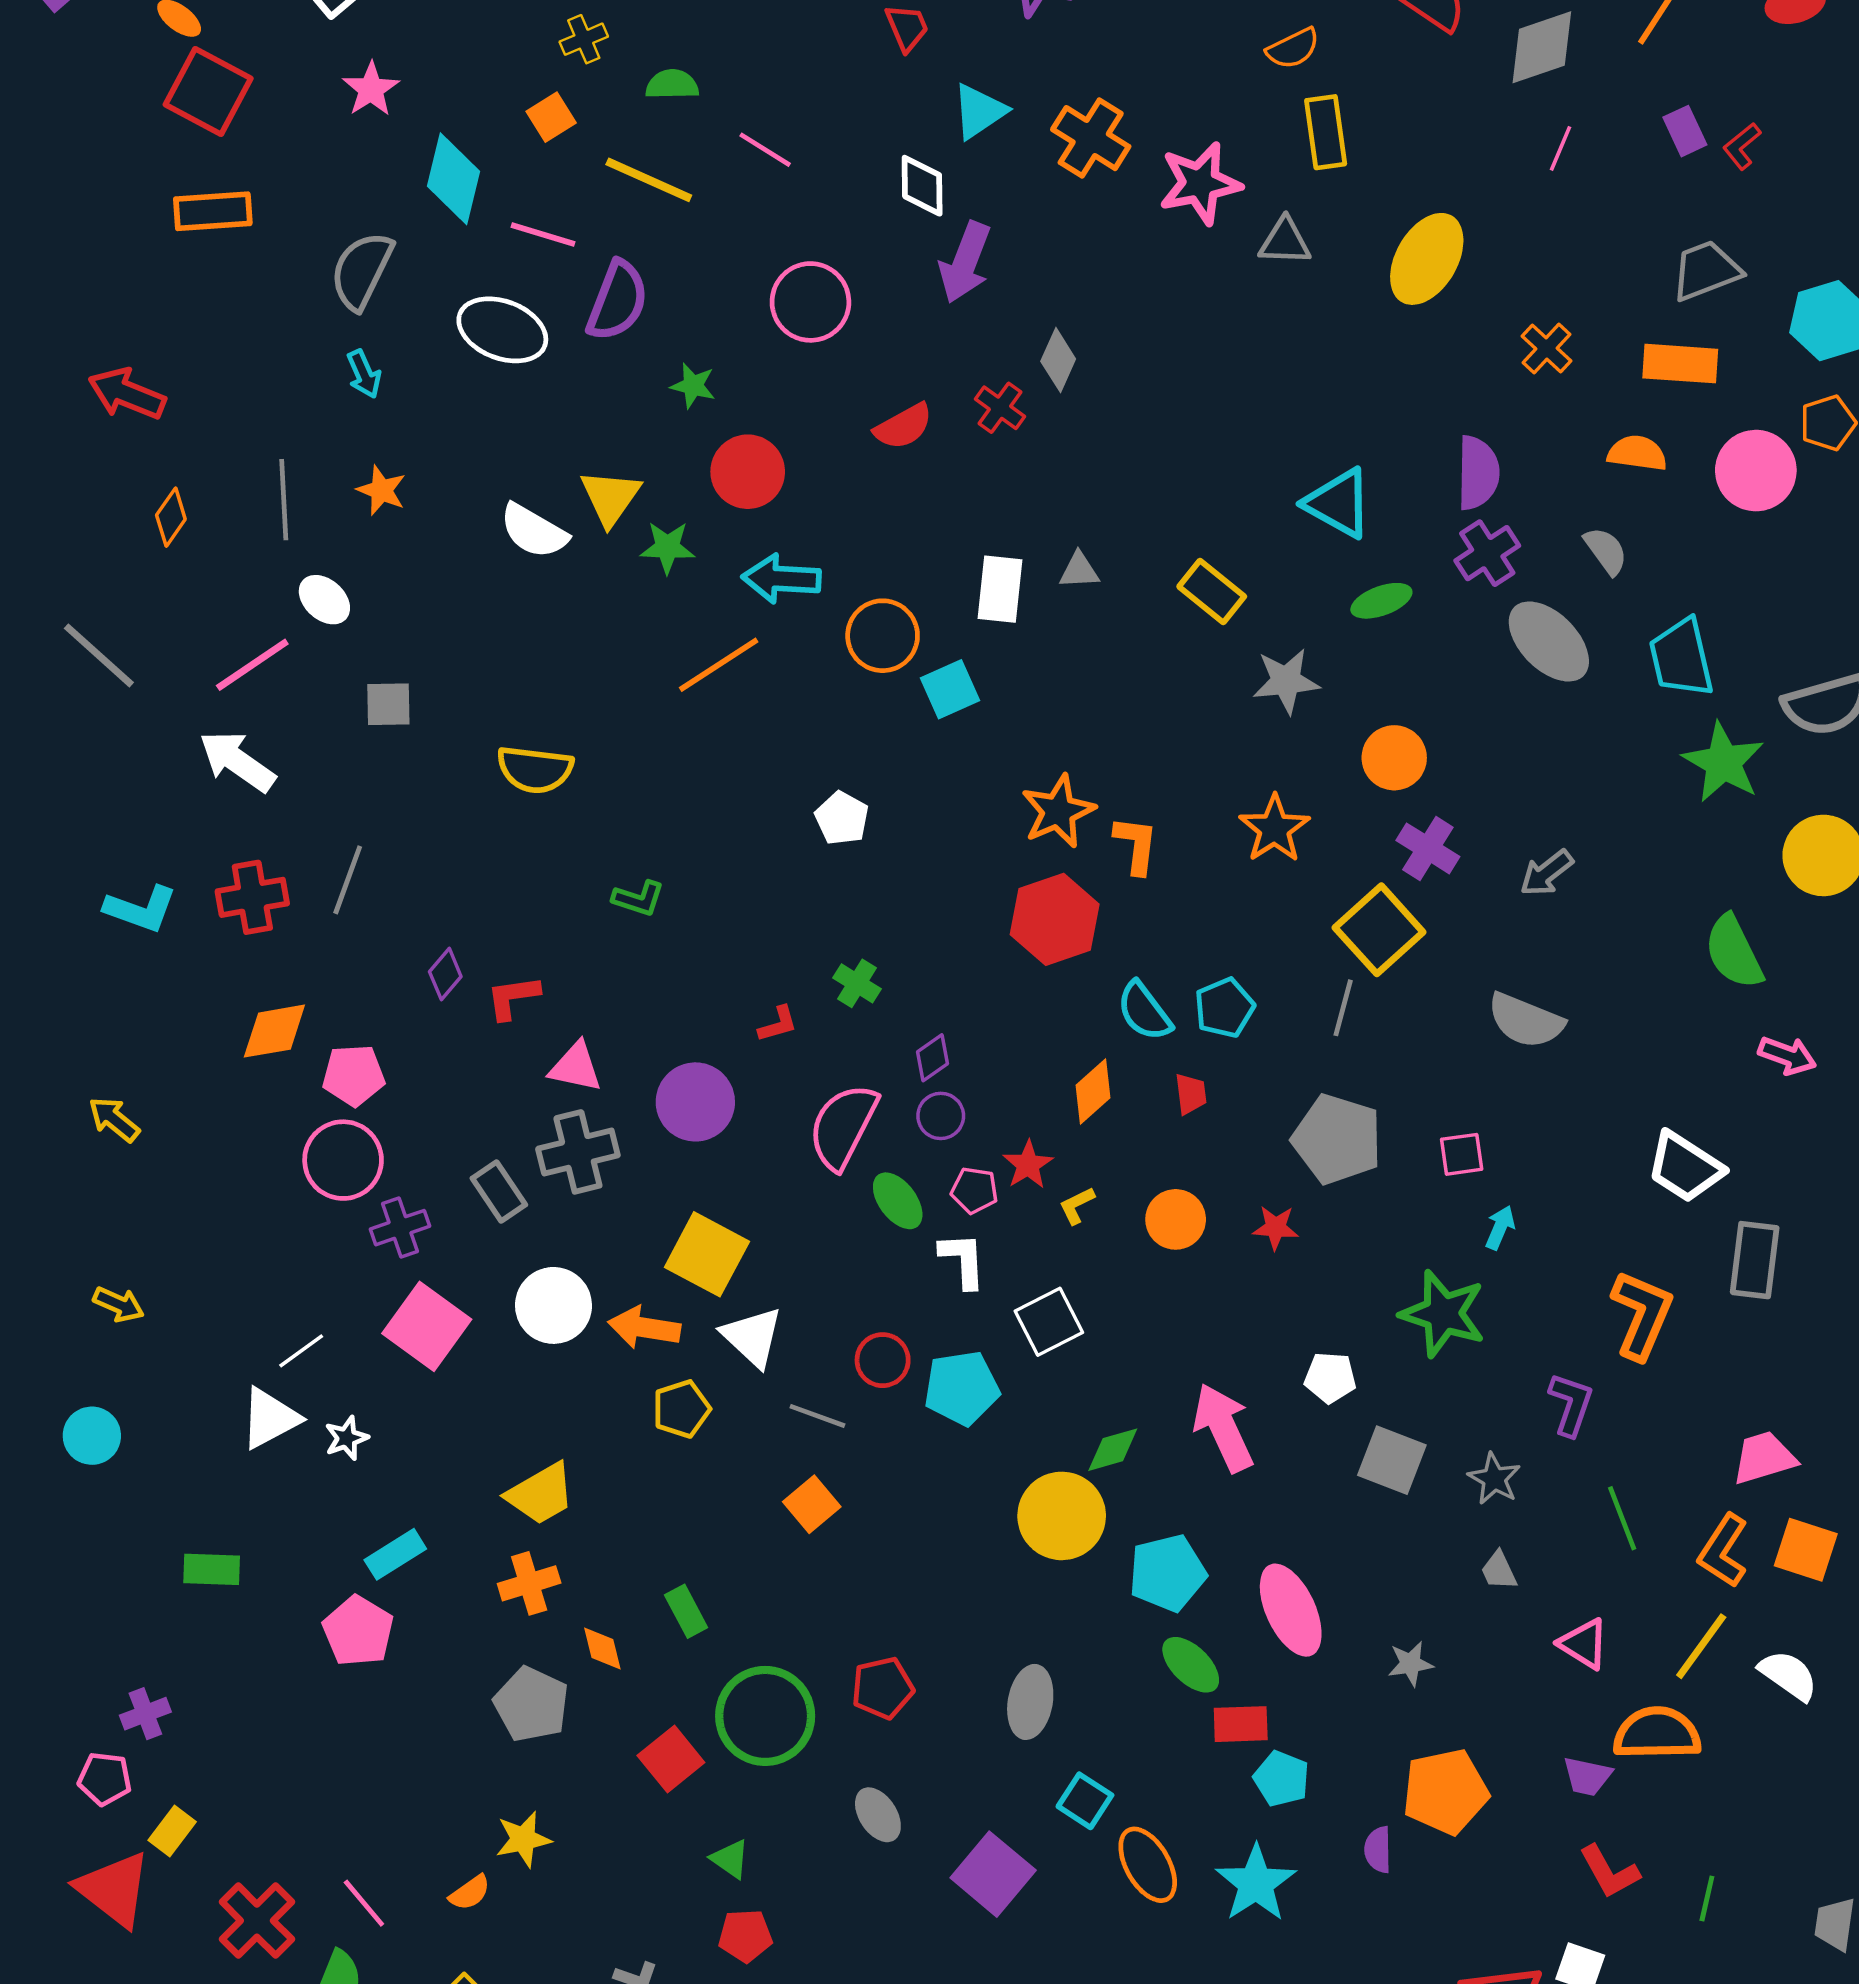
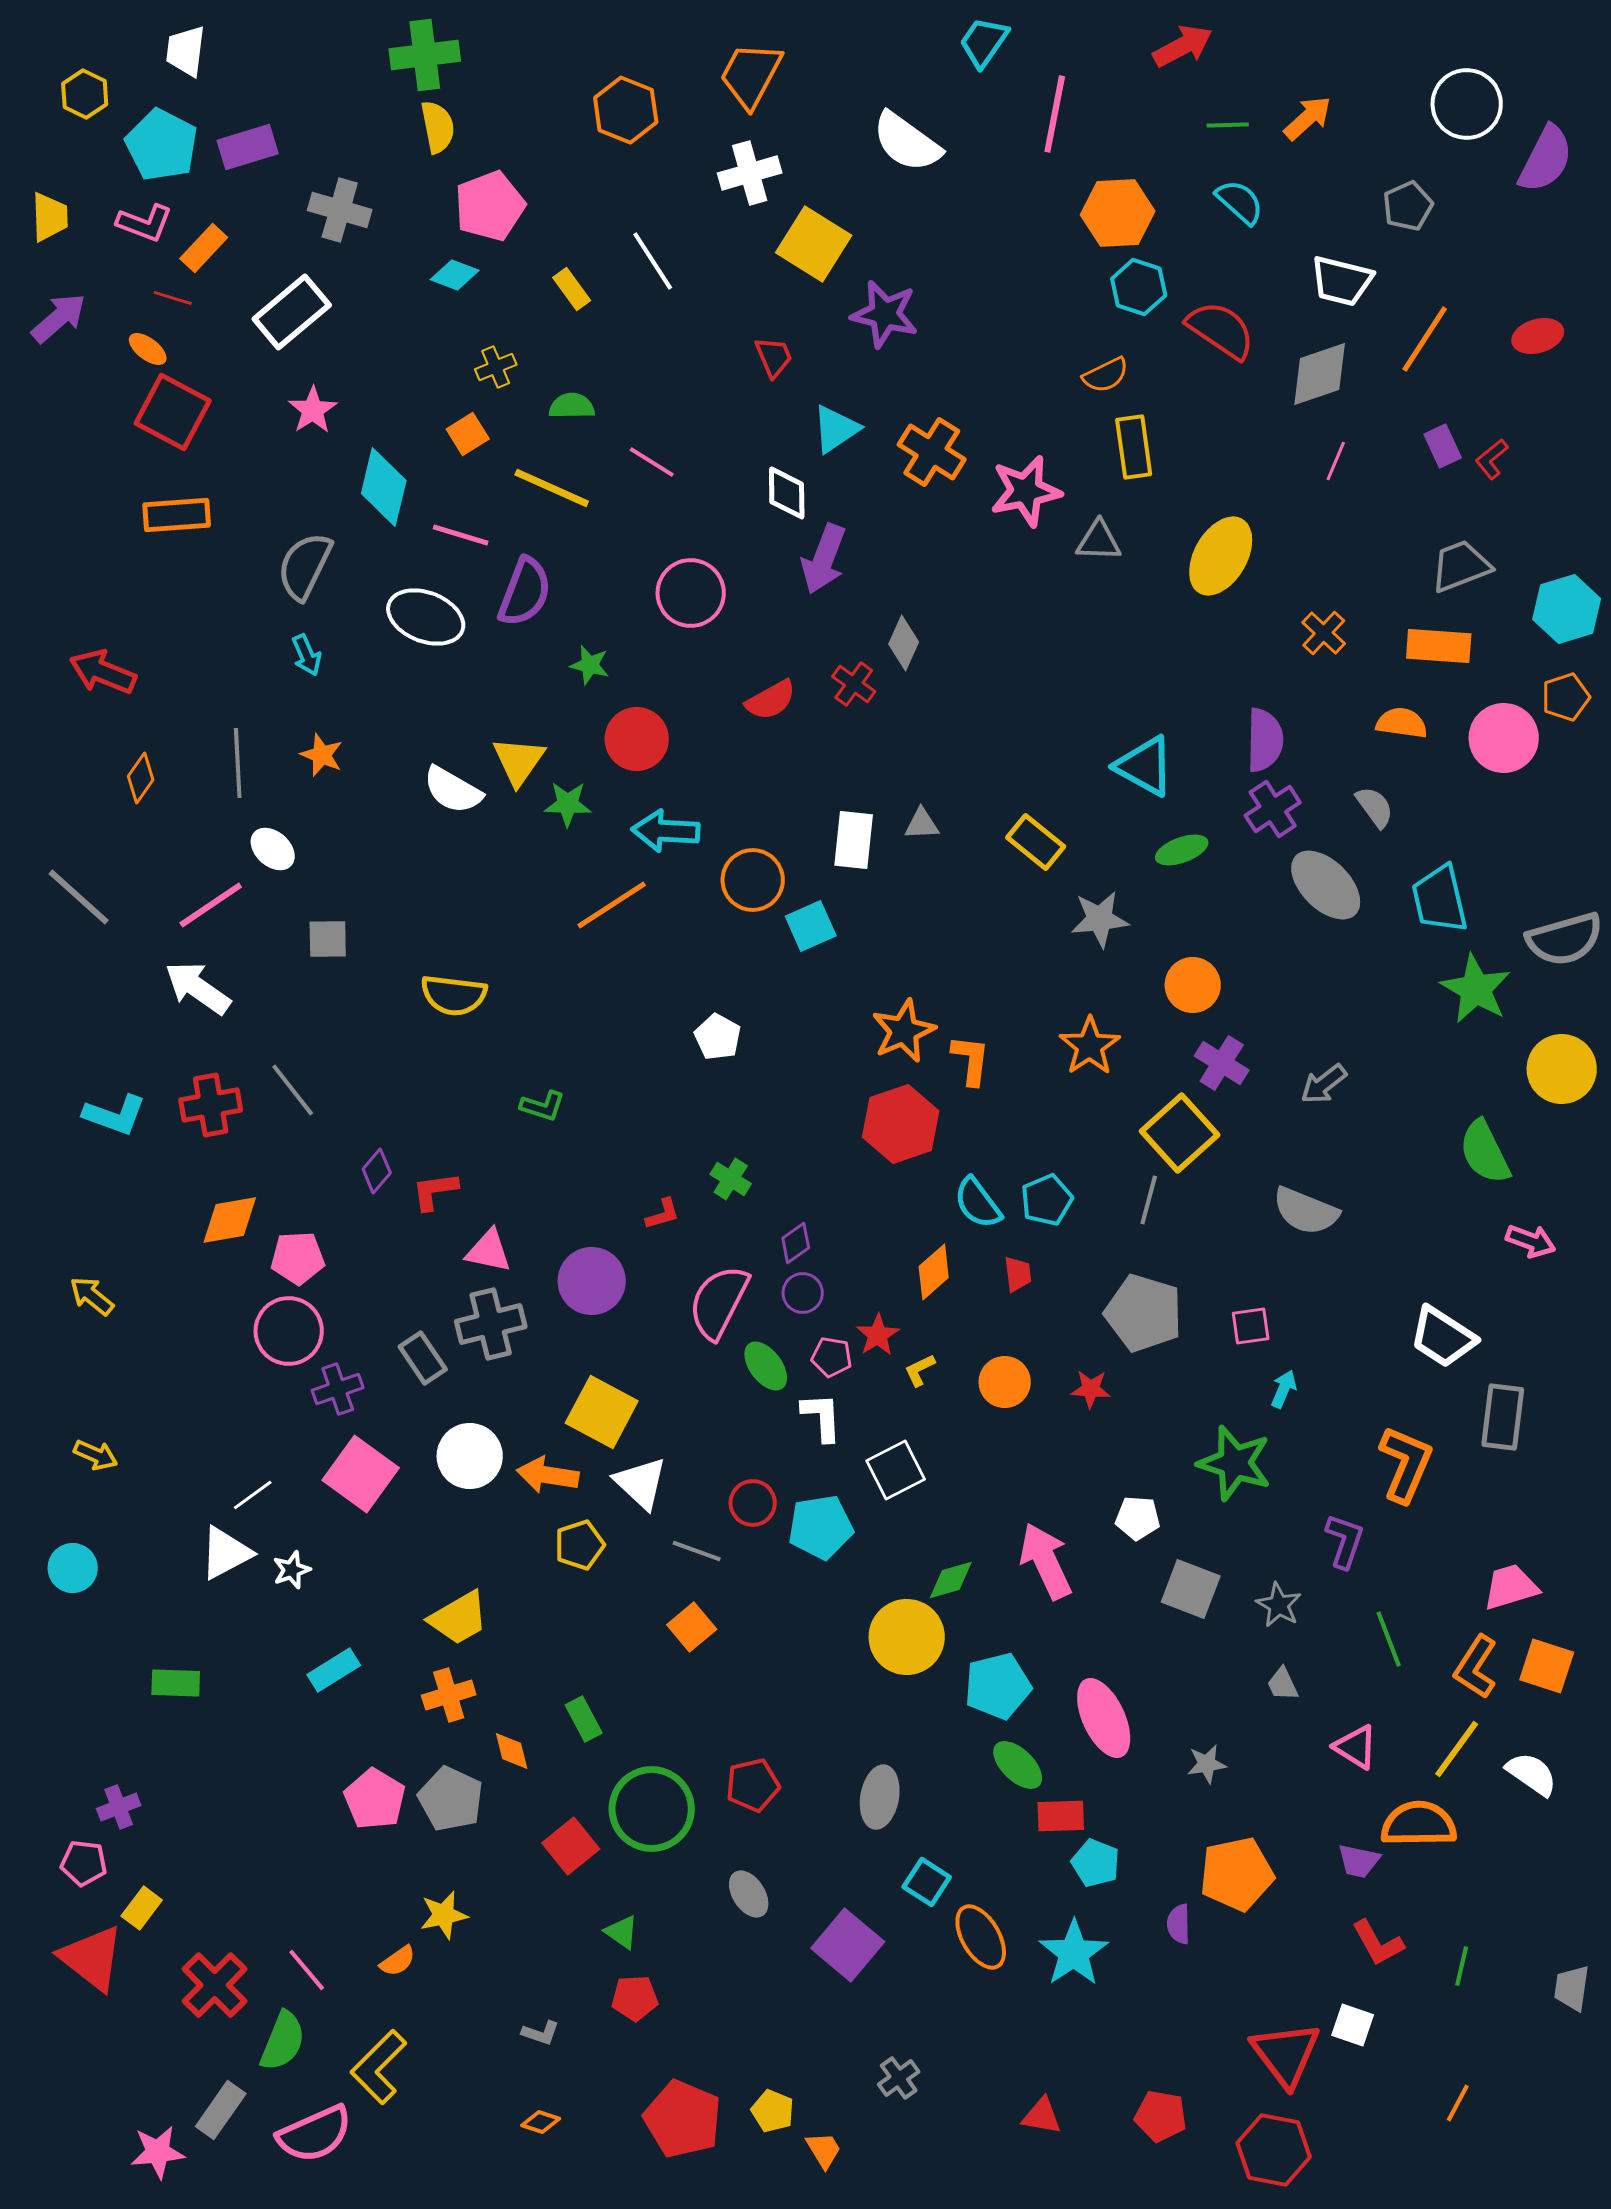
gray line: (348, 880) -> (293, 1090), turned -58
pink pentagon: (358, 1631) -> (375, 1799), moved

